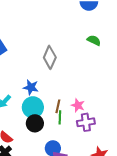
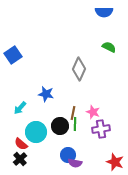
gray diamond: (50, 57) -> (79, 69), moved
cyan circle: (33, 107) -> (36, 132), moved
black circle: (35, 123) -> (60, 126), moved

